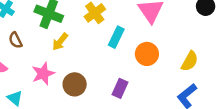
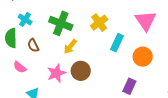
brown circle: (75, 84) -> (81, 71), moved
purple rectangle: (120, 88) -> (129, 86), moved

